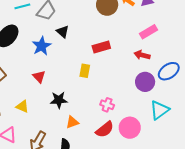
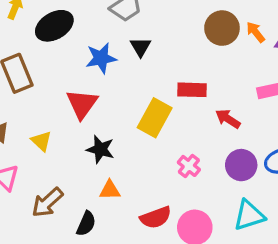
red arrow: (142, 55) -> (228, 119), moved
yellow rectangle: (85, 71) -> (155, 118), size x1.6
red triangle: (39, 77) -> (82, 104), size x1.5
pink cross: (107, 105) -> (189, 166), moved

